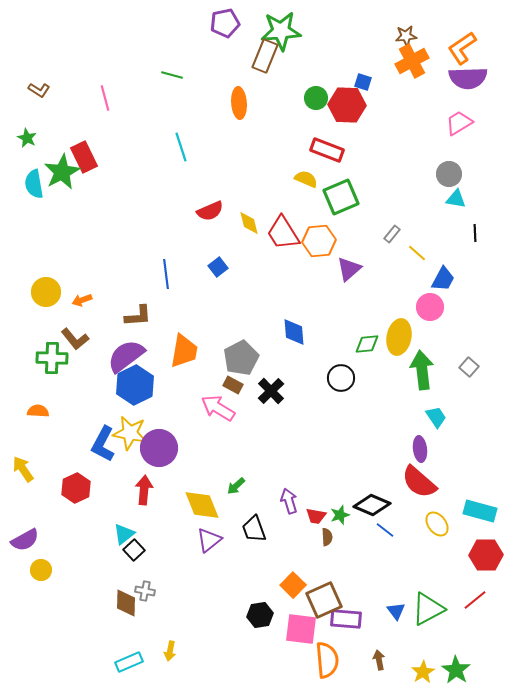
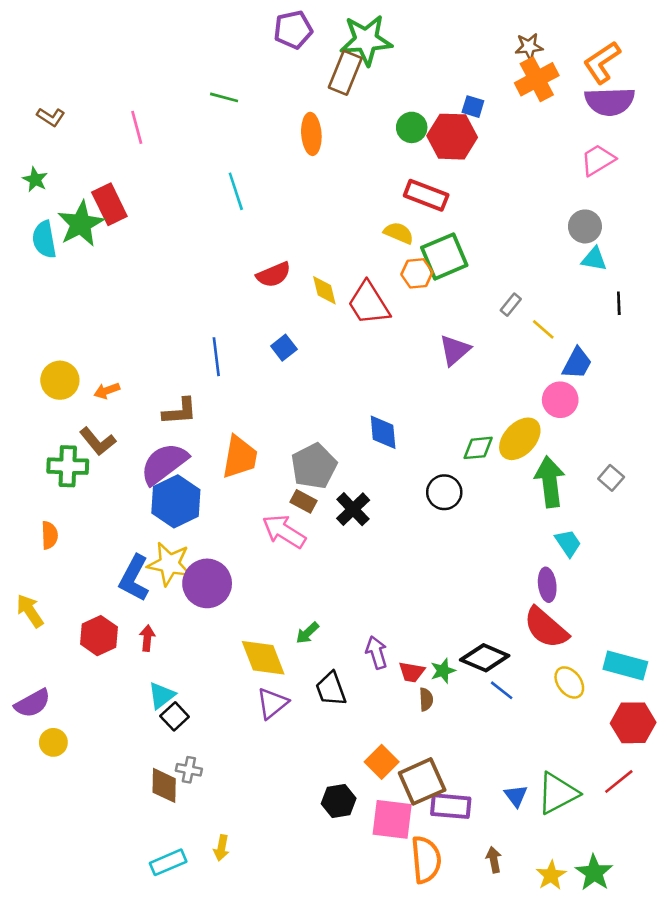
orange hexagon: (319, 241) -> (417, 273), moved, size x0.7
yellow ellipse: (399, 337) -> (520, 439), turned 32
orange semicircle: (38, 411) -> (49, 535), turned 85
red arrow: (144, 490) -> (147, 638), moved, size x0.7

